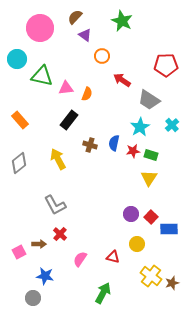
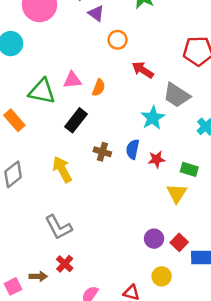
green triangle: (42, 76) -> (42, 91), moved
cyan star: (140, 127) -> (153, 118), moved
green rectangle: (151, 155) -> (189, 169), moved

